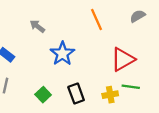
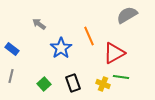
gray semicircle: (138, 16) -> (127, 15), size x1.5
orange line: (97, 19) -> (89, 36), moved
yellow cross: (110, 95) -> (103, 84), turned 32

